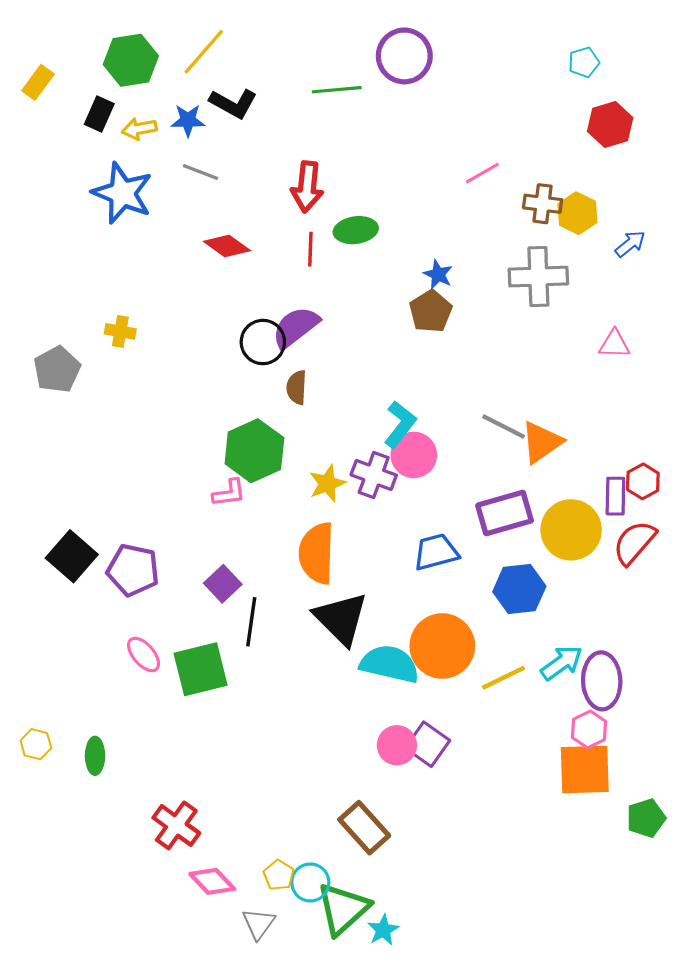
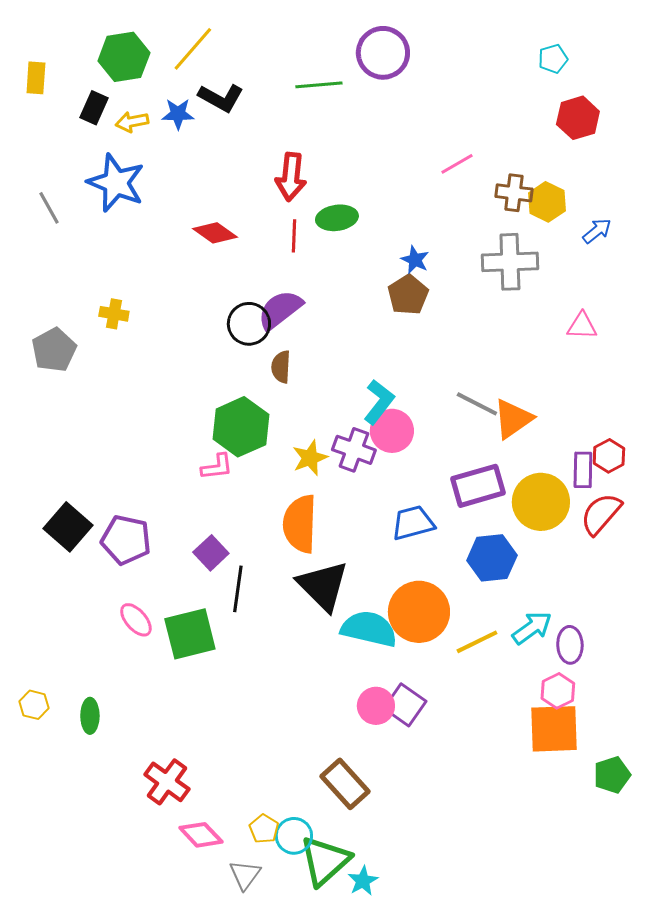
yellow rectangle: (38, 82) -> (36, 78), turned -32
gray line: (201, 172) -> (49, 208), moved, turned 40
purple ellipse: (602, 681) -> (570, 645), size x0.7

